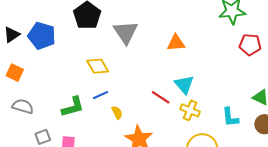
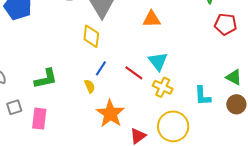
yellow diamond: (98, 66) -> (91, 36), moved, turned 35
blue line: (101, 95) -> (101, 68), moved, turned -35

